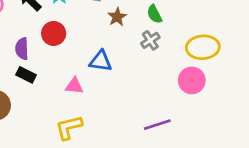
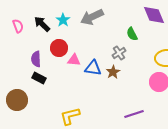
brown star: (117, 17) -> (113, 72), moved
gray cross: (150, 40) -> (119, 53), moved
pink triangle: (74, 86) -> (74, 60), moved

